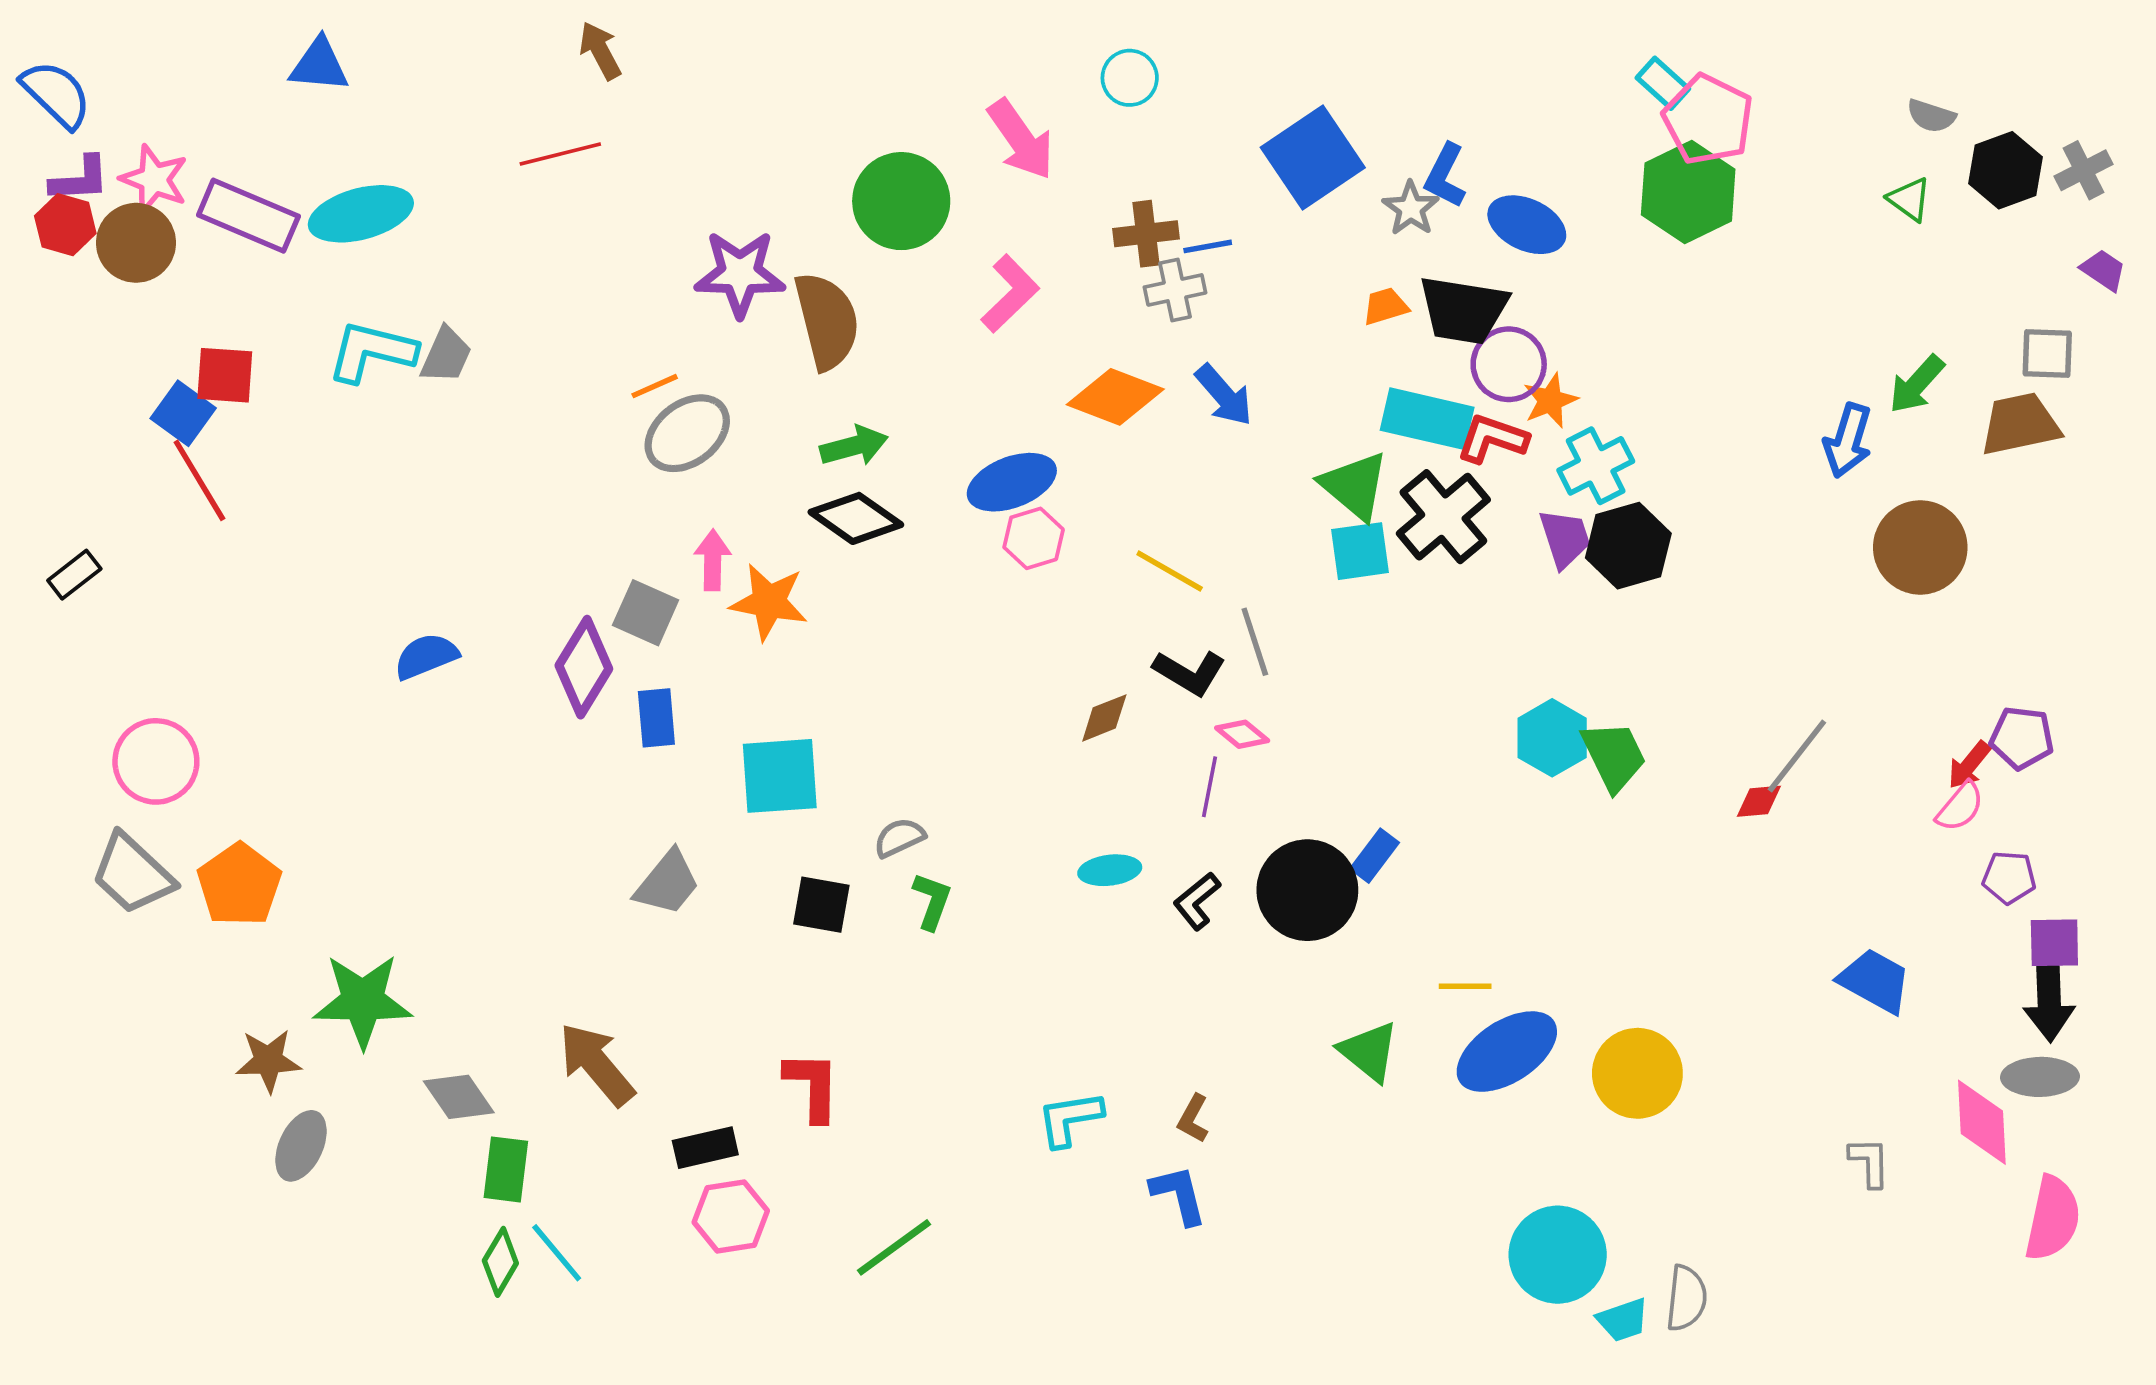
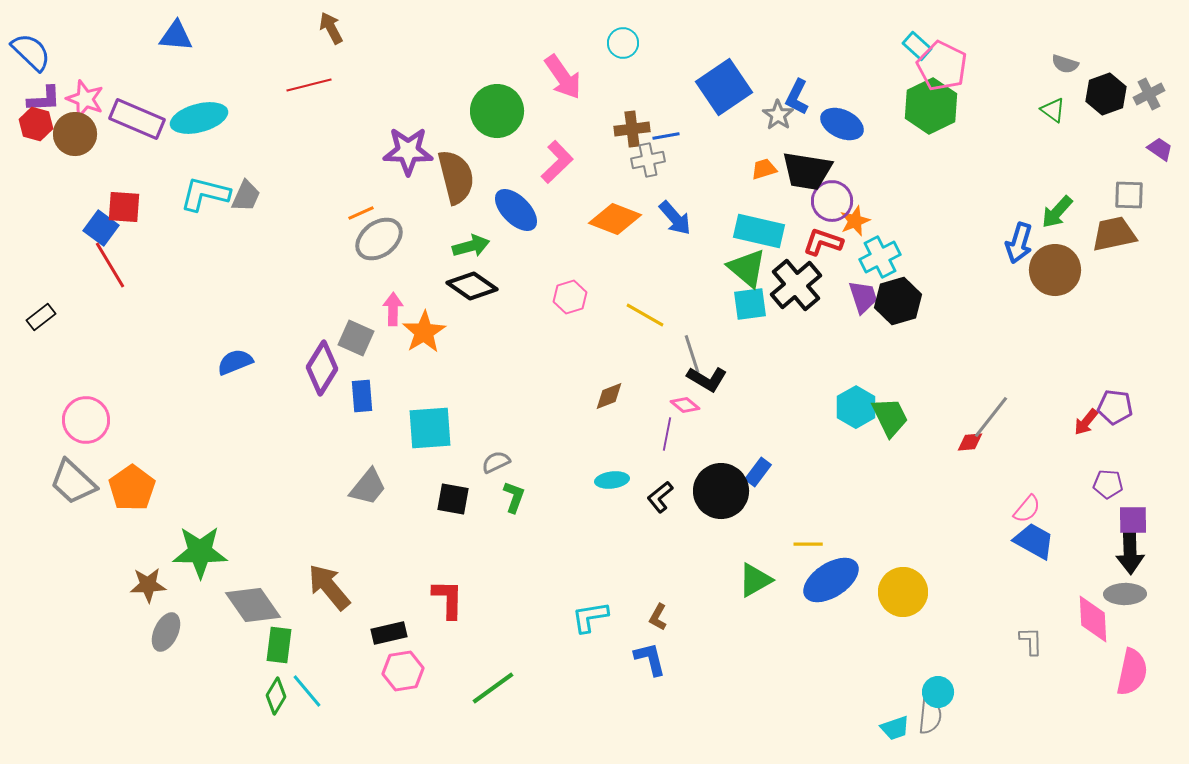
cyan rectangle: (1427, 419) -> (759, 231), moved
blue ellipse: (1012, 482) -> (516, 210), moved, turned 66
brown circle: (1920, 547) -> (1055, 270), moved
orange star: (769, 602) -> (424, 332), turned 30
black L-shape: (1190, 673) -> (707, 379), moved
pink semicircle: (1960, 807) -> (1027, 509), moved
green triangle: (1369, 1052) -> (755, 580), turned 51
gray diamond: (459, 1097) -> (253, 605), size x1.4
cyan circle: (1558, 1255) -> (938, 692), moved, size x0.6

